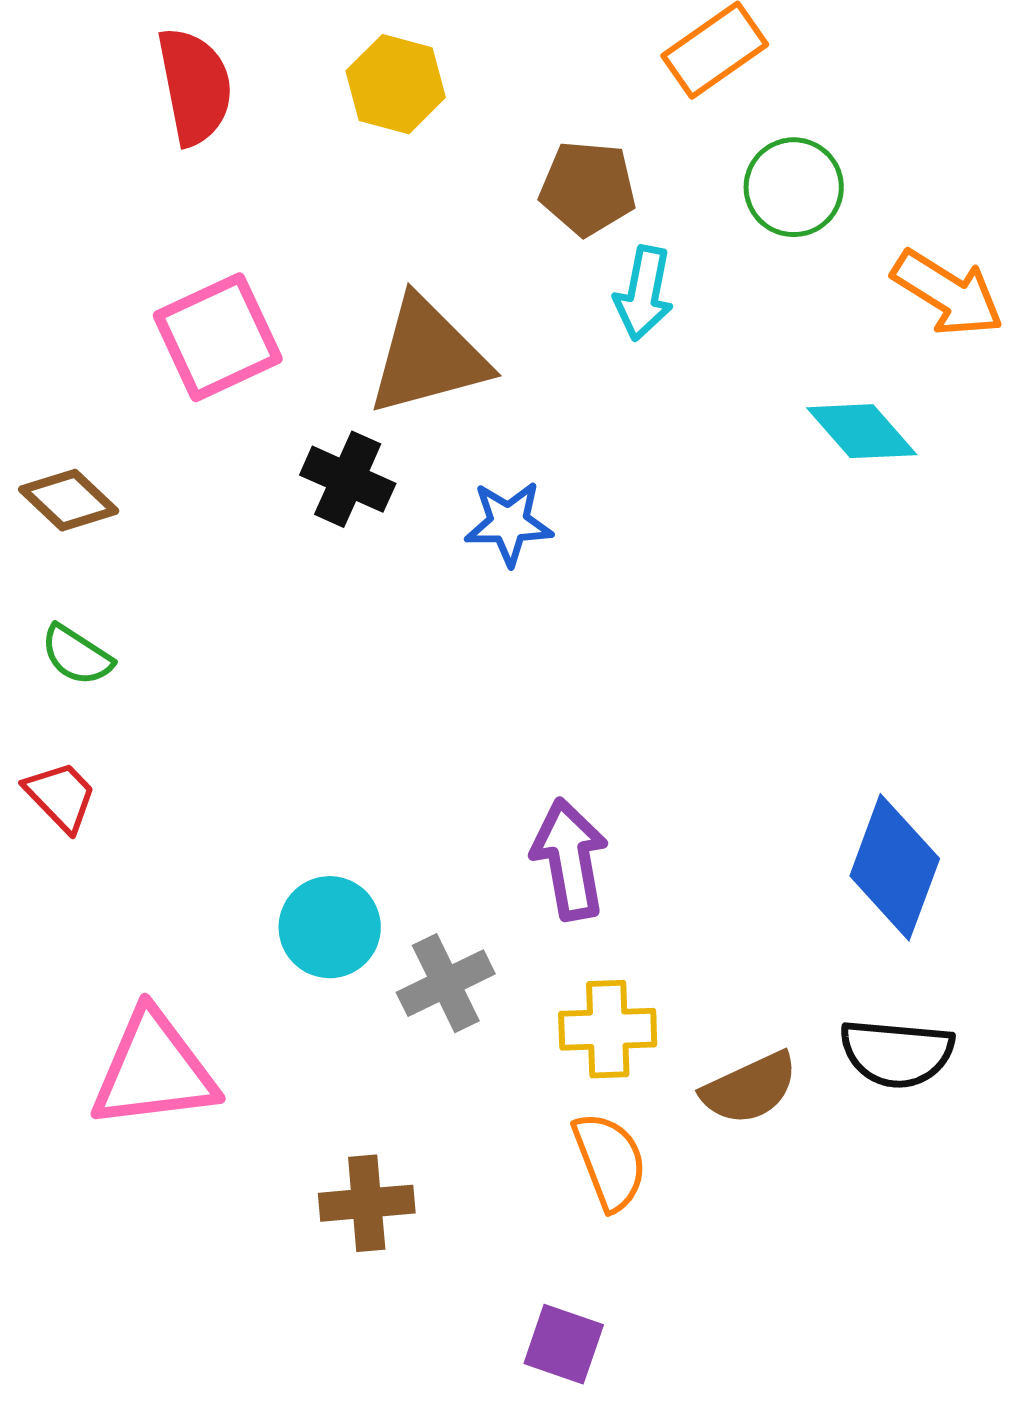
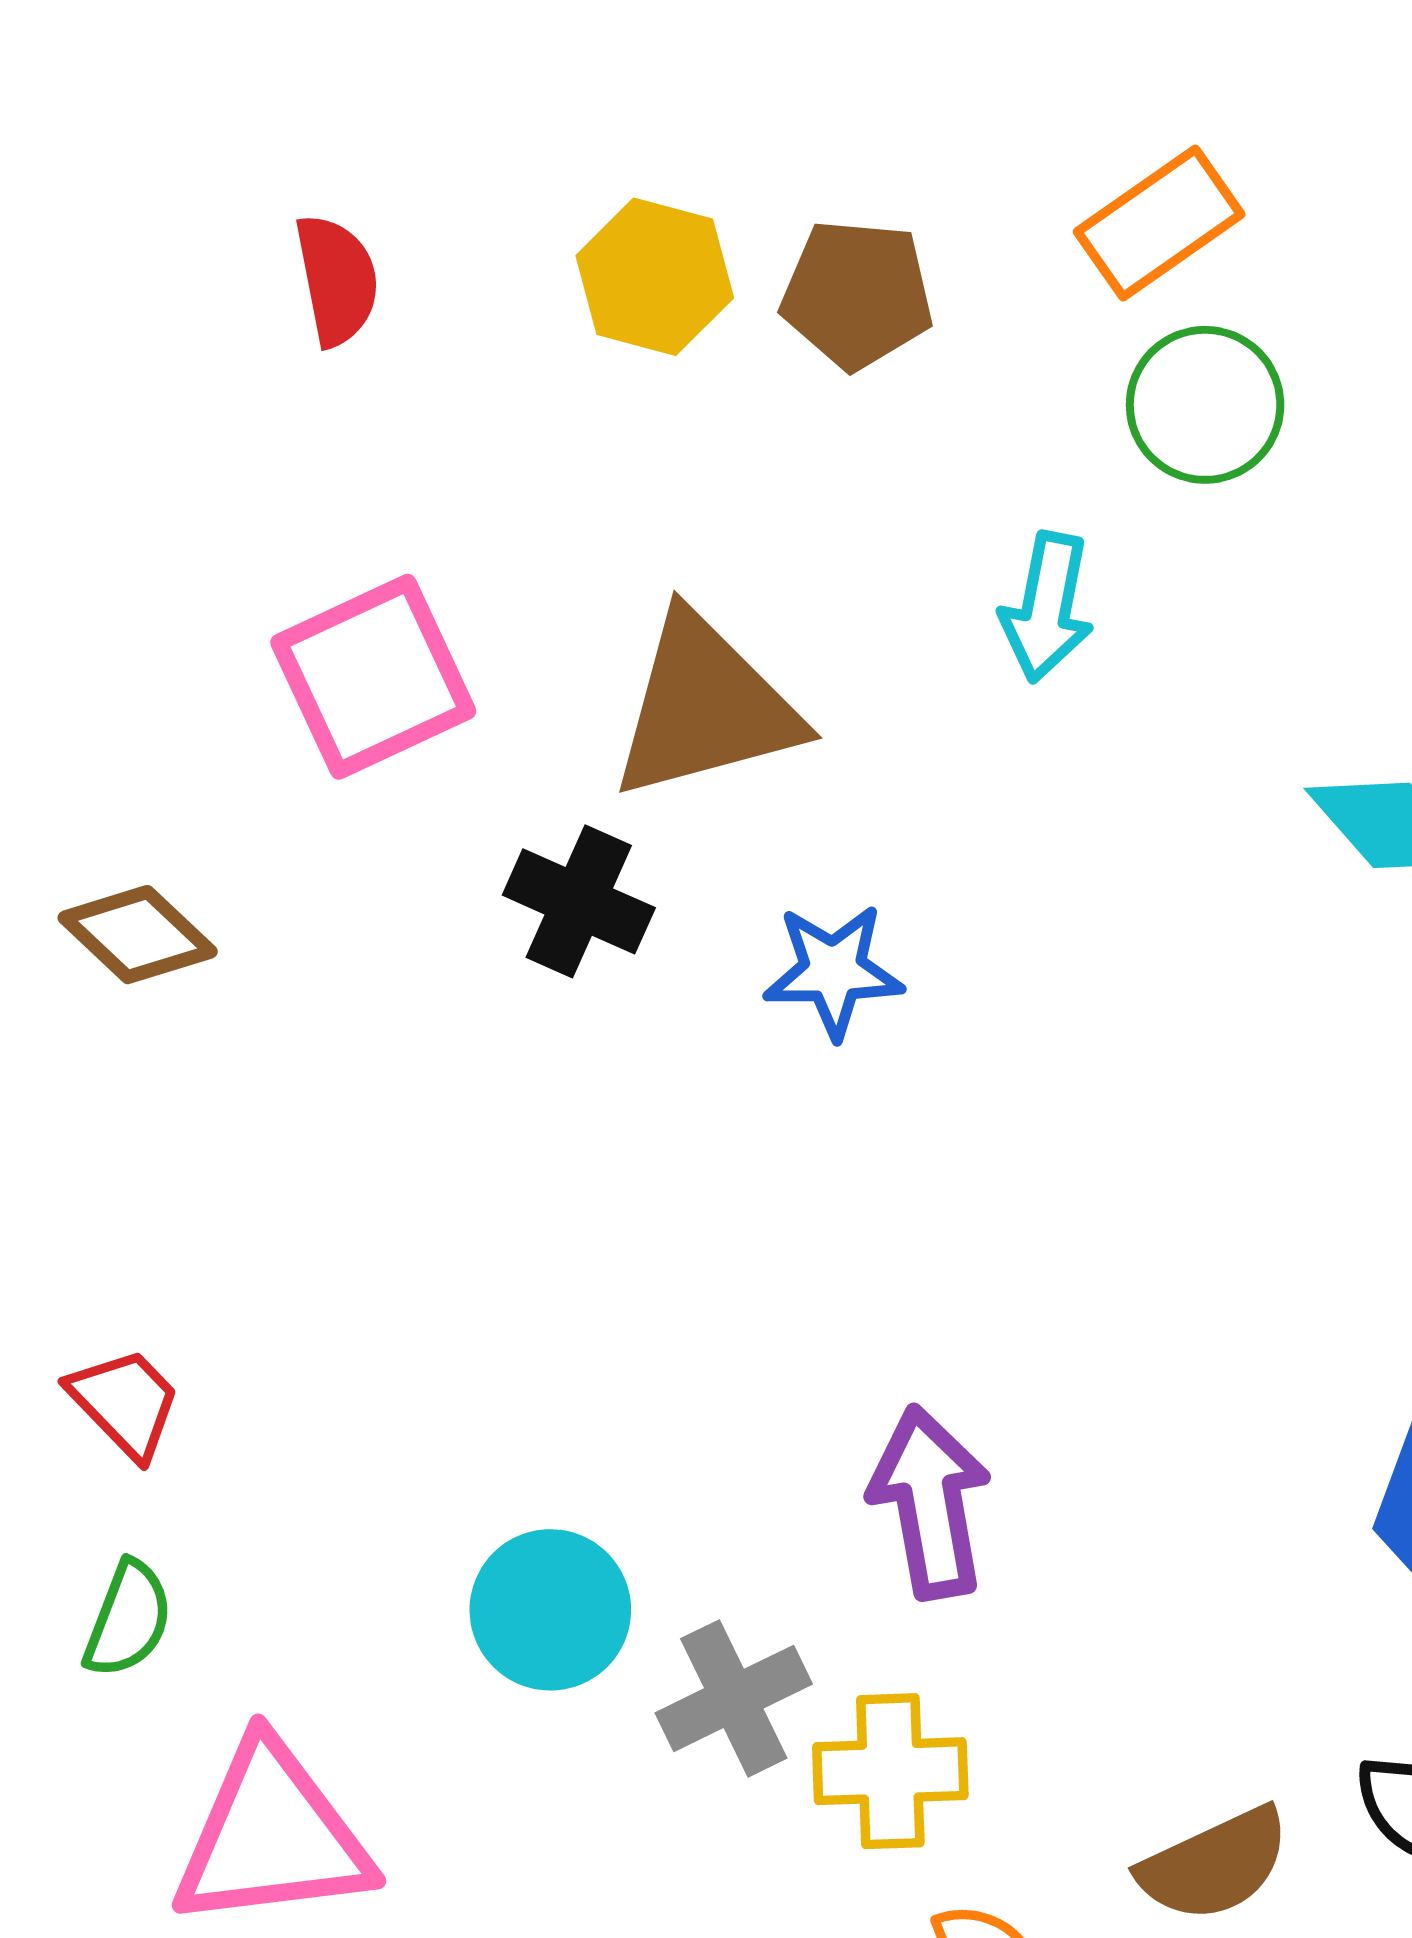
red semicircle: (195, 86) -> (337, 280), size x0.7
green circle: (794, 187) -> (1205, 405), moved
brown pentagon: (588, 188) -> (857, 294), moved
green semicircle: (77, 655) -> (128, 1619), moved, turned -102
yellow cross: (608, 1029) -> (890, 1771), moved

